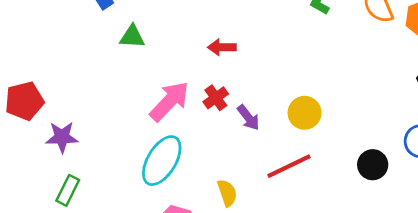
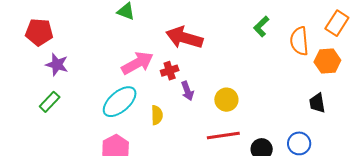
red arrow: (222, 47) -> (184, 38), size x1.8
red line: (289, 166) -> (223, 136), moved
yellow semicircle: (227, 193) -> (157, 115), moved

